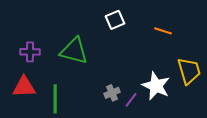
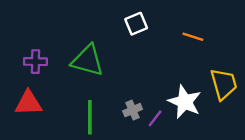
green line: (55, 99) -> (90, 117), moved

